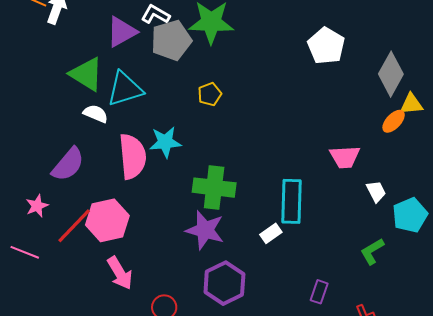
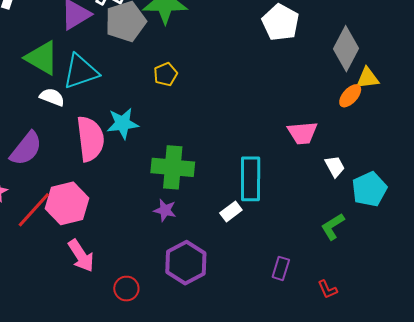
purple star: (205, 230) -> (165, 210), size x0.6

